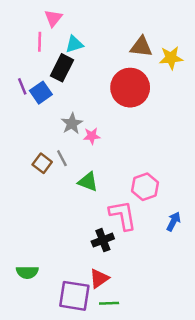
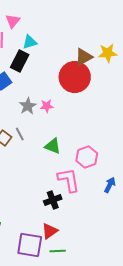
brown triangle: (141, 47) -> (84, 57), moved, turned -36
pink star: (92, 136) -> (47, 106), moved
green triangle: (88, 182) -> (53, 146), moved

